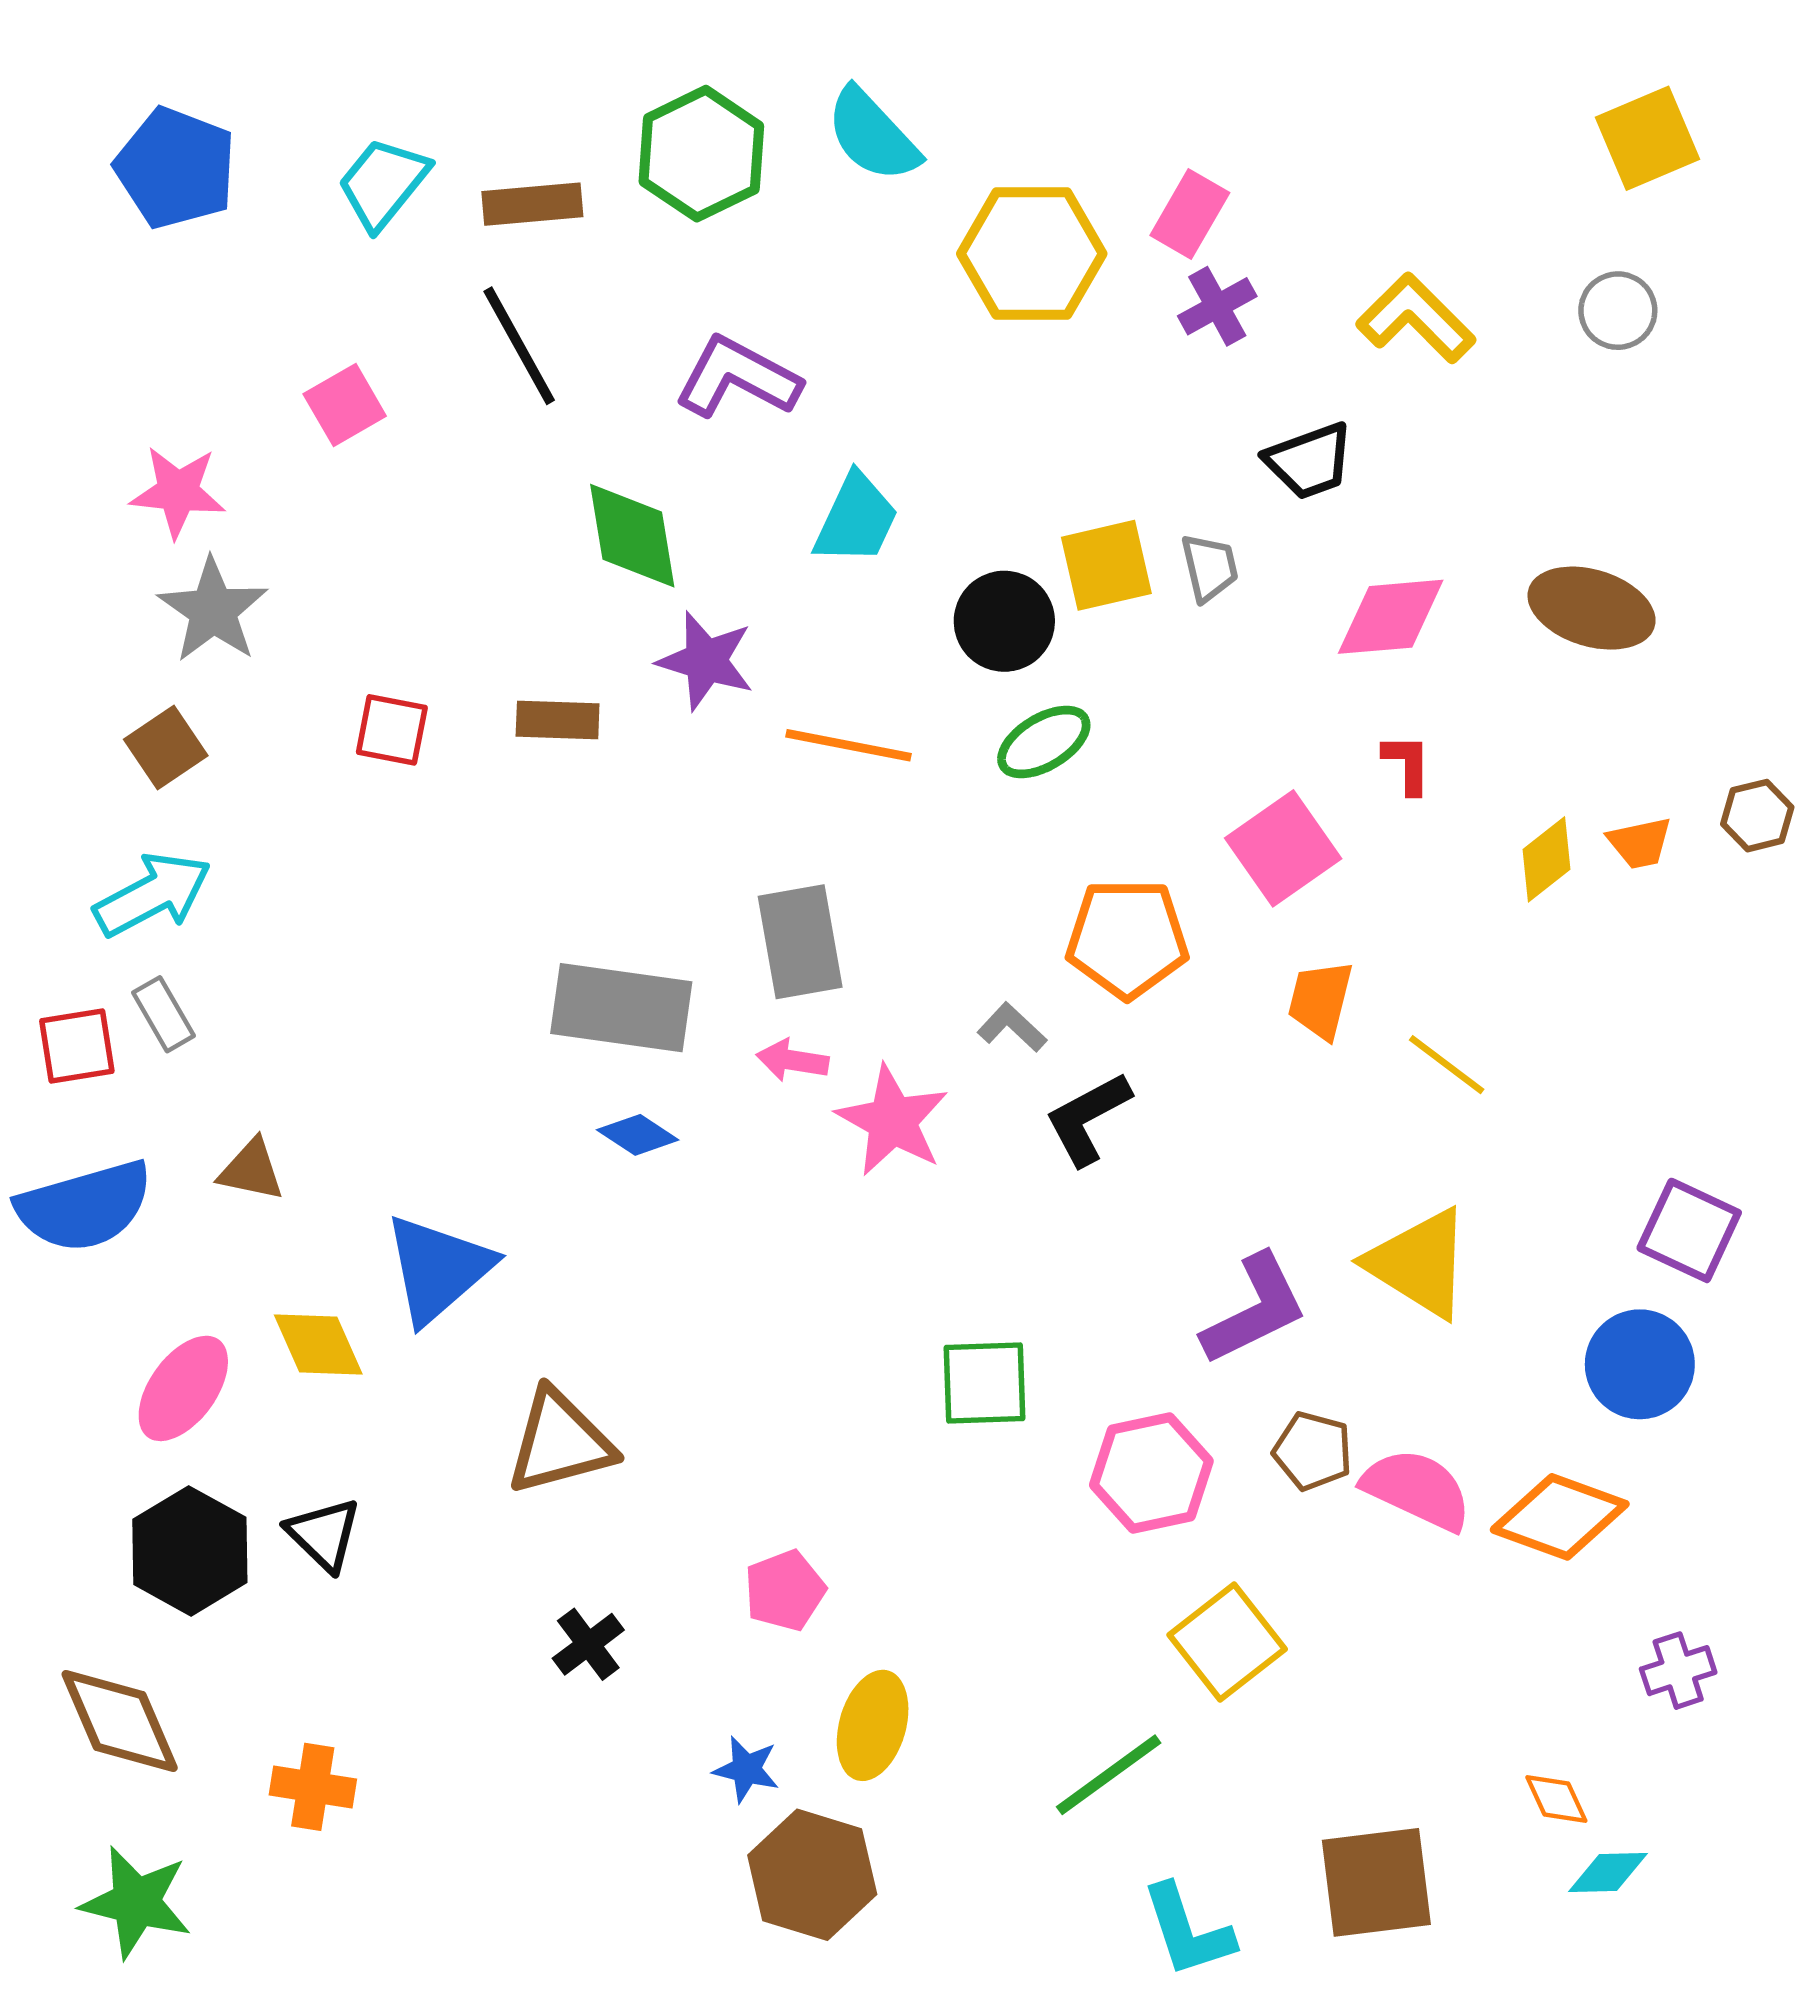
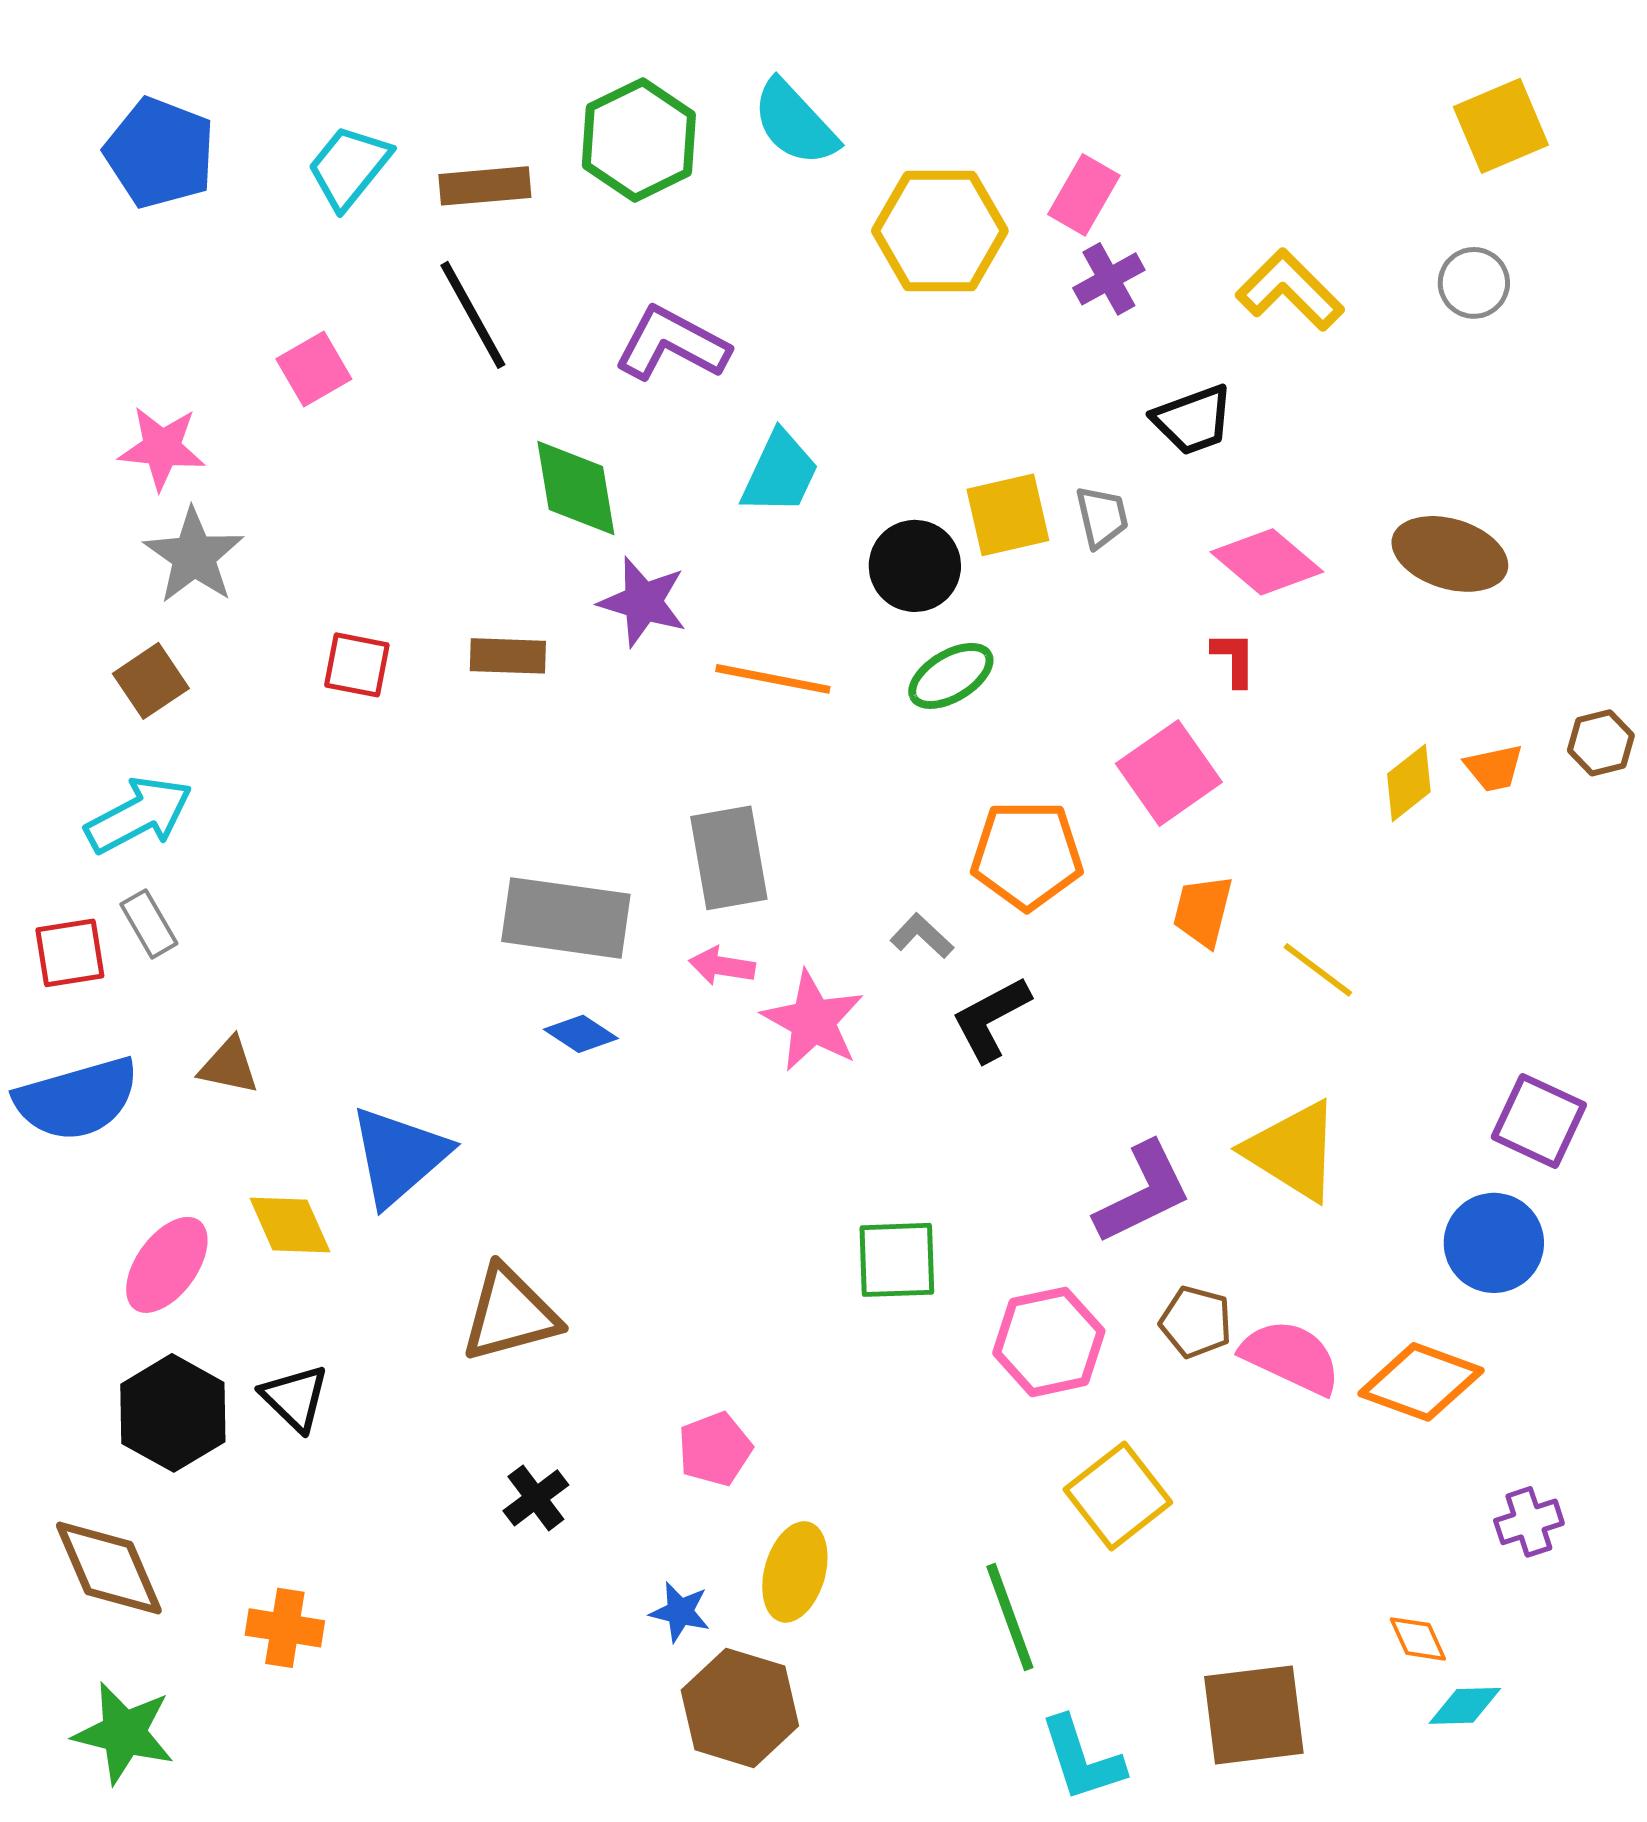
pink diamond: (1391, 617) -> (1267, 562), turned 45
red L-shape: (1407, 764) -> (1234, 659), moved
green line: (1109, 1775) -> (1010, 1617), turned -74

